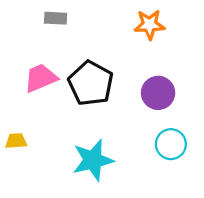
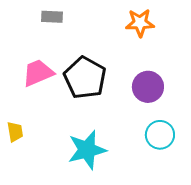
yellow trapezoid: (16, 141) -> (15, 132), turned 85

